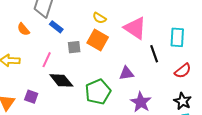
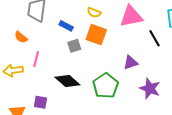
blue rectangle: (56, 27) -> (66, 26), moved
pink triangle: (135, 28) -> (131, 16), turned -35
pink line: (47, 60) -> (36, 59), moved

